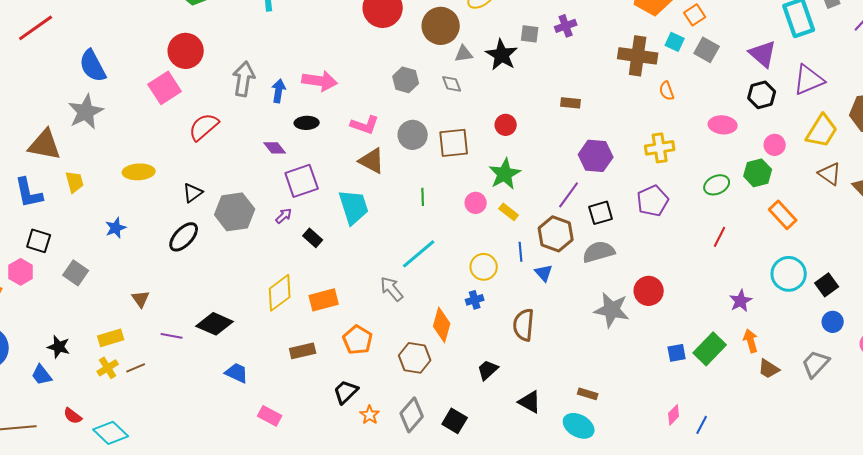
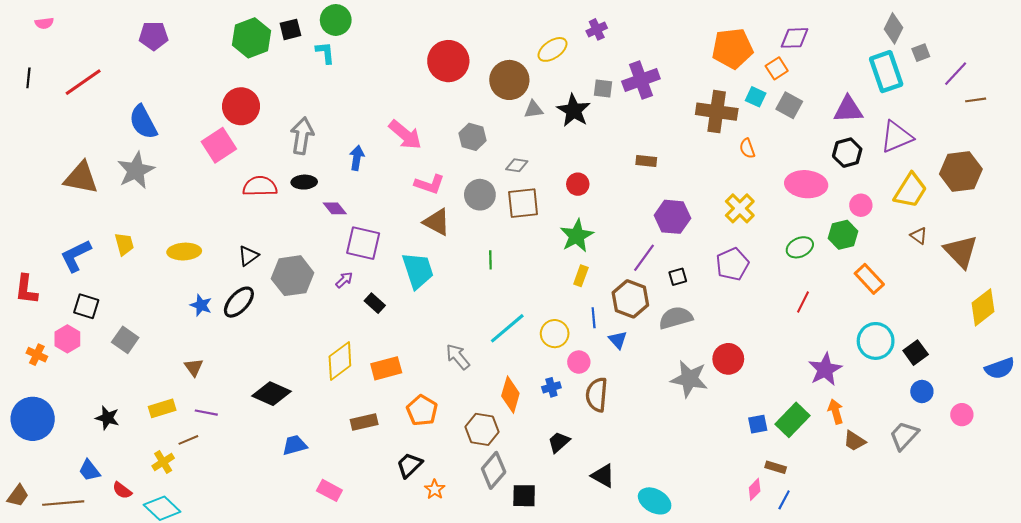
purple cross: (566, 26) -> (641, 80), size x1.6
purple triangle: (763, 54) -> (848, 109), turned -44
pink arrow: (320, 81) -> (405, 135), moved, turned 32
gray diamond: (452, 84) -> (517, 165), moved, turned -60
blue arrow: (279, 91) -> (357, 158), moved
black ellipse: (307, 123) -> (304, 182), moved
pink ellipse: (723, 125) -> (806, 184), size x1.4
red semicircle: (204, 127) -> (260, 186), turned 40
brown triangle: (45, 145) -> (81, 178), moved
yellow cross: (660, 148) -> (740, 208), turned -36
yellow ellipse: (139, 172) -> (184, 252), moved
brown triangle: (830, 174) -> (919, 236), size x0.7
purple square: (302, 181) -> (363, 243), turned 32
blue L-shape: (29, 193) -> (76, 256), turned 76
pink circle: (476, 203) -> (579, 362), moved
yellow rectangle: (509, 212) -> (581, 276), turned 72
black square: (601, 213) -> (678, 277), size x0.7
blue star: (116, 228) -> (201, 305), moved, turned -30
cyan line: (419, 254) -> (507, 328), moved
blue cross: (475, 300) -> (551, 387), moved
purple star: (741, 301) -> (825, 369), size x1.4
purple line: (172, 336) -> (206, 413), moved
yellow cross: (108, 368) -> (163, 462), moved
blue trapezoid: (237, 373) -> (295, 445), turned -40
blue trapezoid: (42, 375) -> (89, 470), moved
brown rectangle: (588, 394) -> (776, 467), moved
gray diamond: (412, 415) -> (494, 470), moved
black square: (455, 421) -> (524, 496), turned -30

